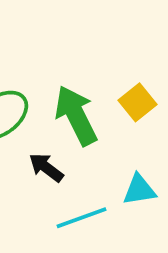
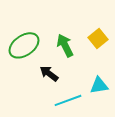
green arrow: (76, 115) -> (65, 45), size x0.7

